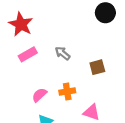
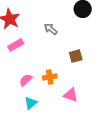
gray arrow: (63, 53) -> (51, 29), moved

